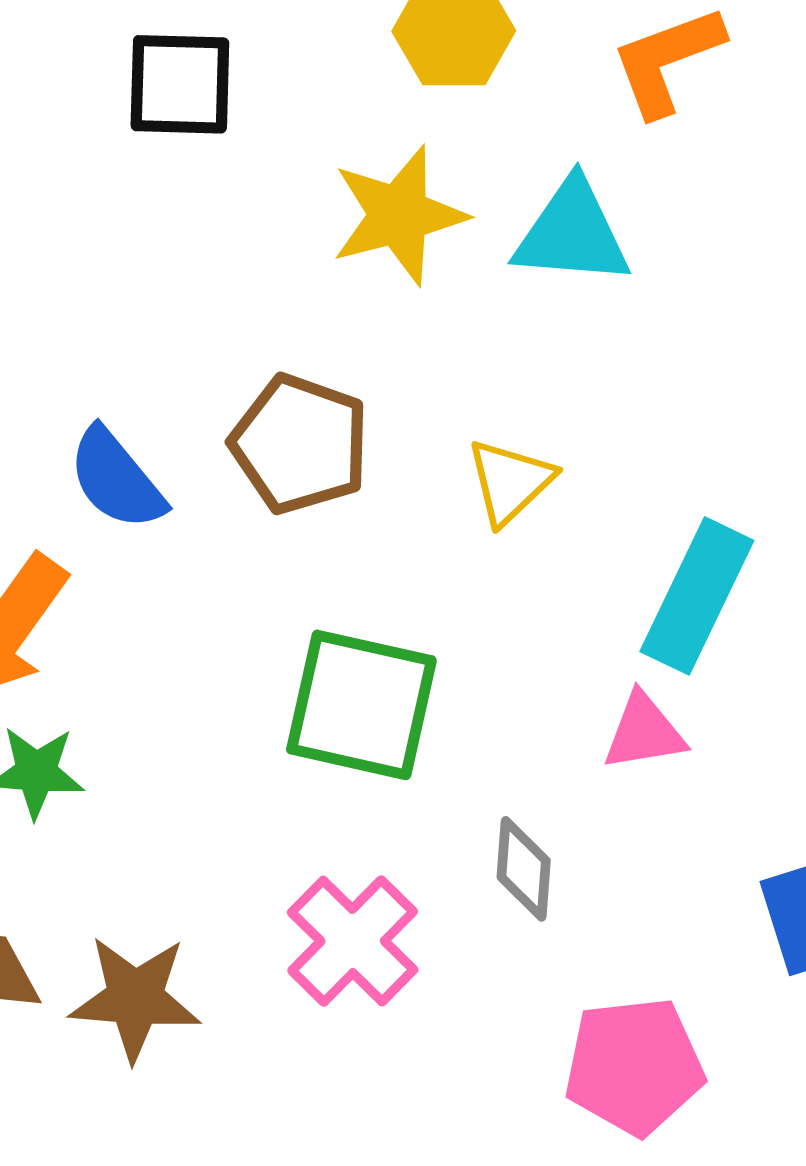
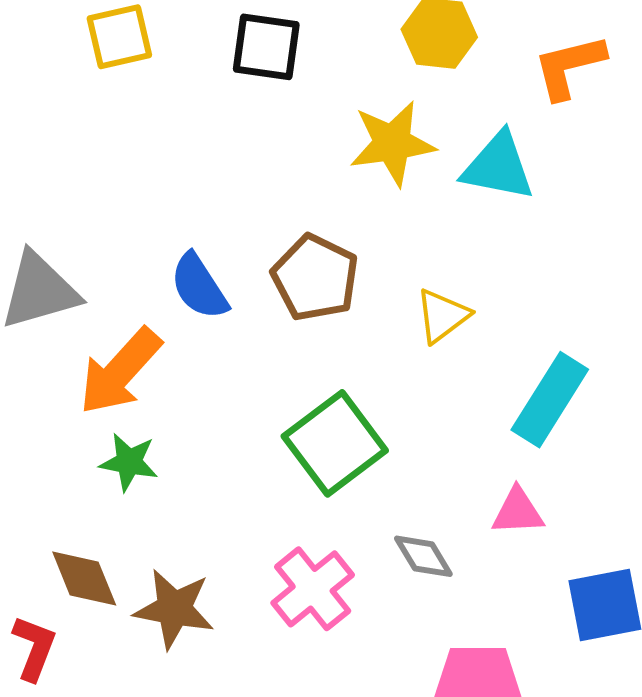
green square: (361, 705) -> (335, 443), turned 34
pink triangle: (644, 732) -> (518, 512), moved
gray diamond: (524, 869) -> (423, 556), turned -42

